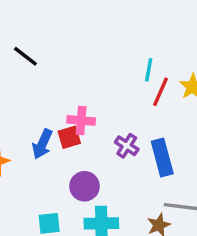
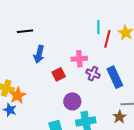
black line: (25, 56) -> (25, 31), turned -35
pink cross: (81, 120) -> (79, 59), moved
blue arrow: (42, 144) -> (39, 54), moved

